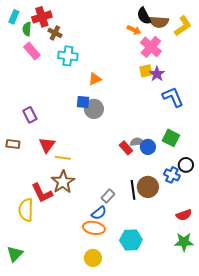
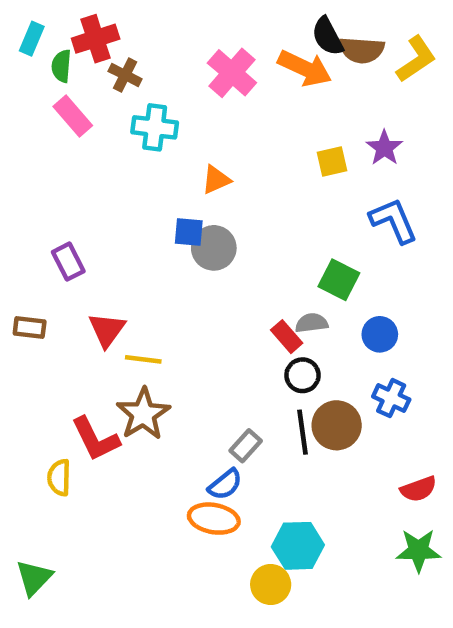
orange arrow: (134, 30) -> (305, 68), size x1.6
pink cross: (151, 47) -> (232, 73), moved
purple star: (157, 74) -> (384, 148), moved
green square: (171, 138) -> (339, 280), moved
blue circle: (148, 147) -> (380, 334), moved
black circle: (186, 165) -> (302, 375), moved
yellow semicircle: (26, 210) -> (59, 478), size x0.7
yellow circle: (93, 258) -> (271, 585), moved

